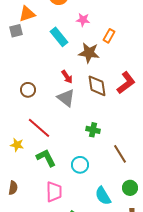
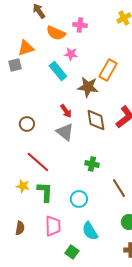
pink star: (83, 20) -> (71, 54), moved
orange rectangle: (109, 36) -> (108, 70), size x1.5
yellow star: (17, 145) -> (23, 186), moved
green L-shape: (46, 158) -> (45, 192), turned 30
brown semicircle: (13, 188) -> (20, 228), moved
cyan semicircle: (103, 196) -> (90, 231), moved

